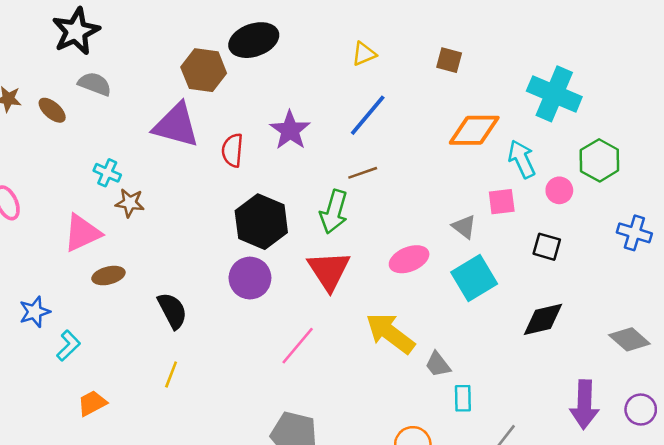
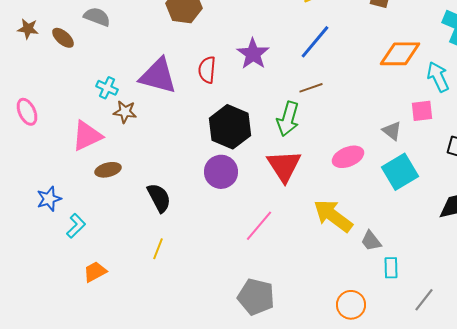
purple triangle: (176, 125) -> (158, 76), moved

